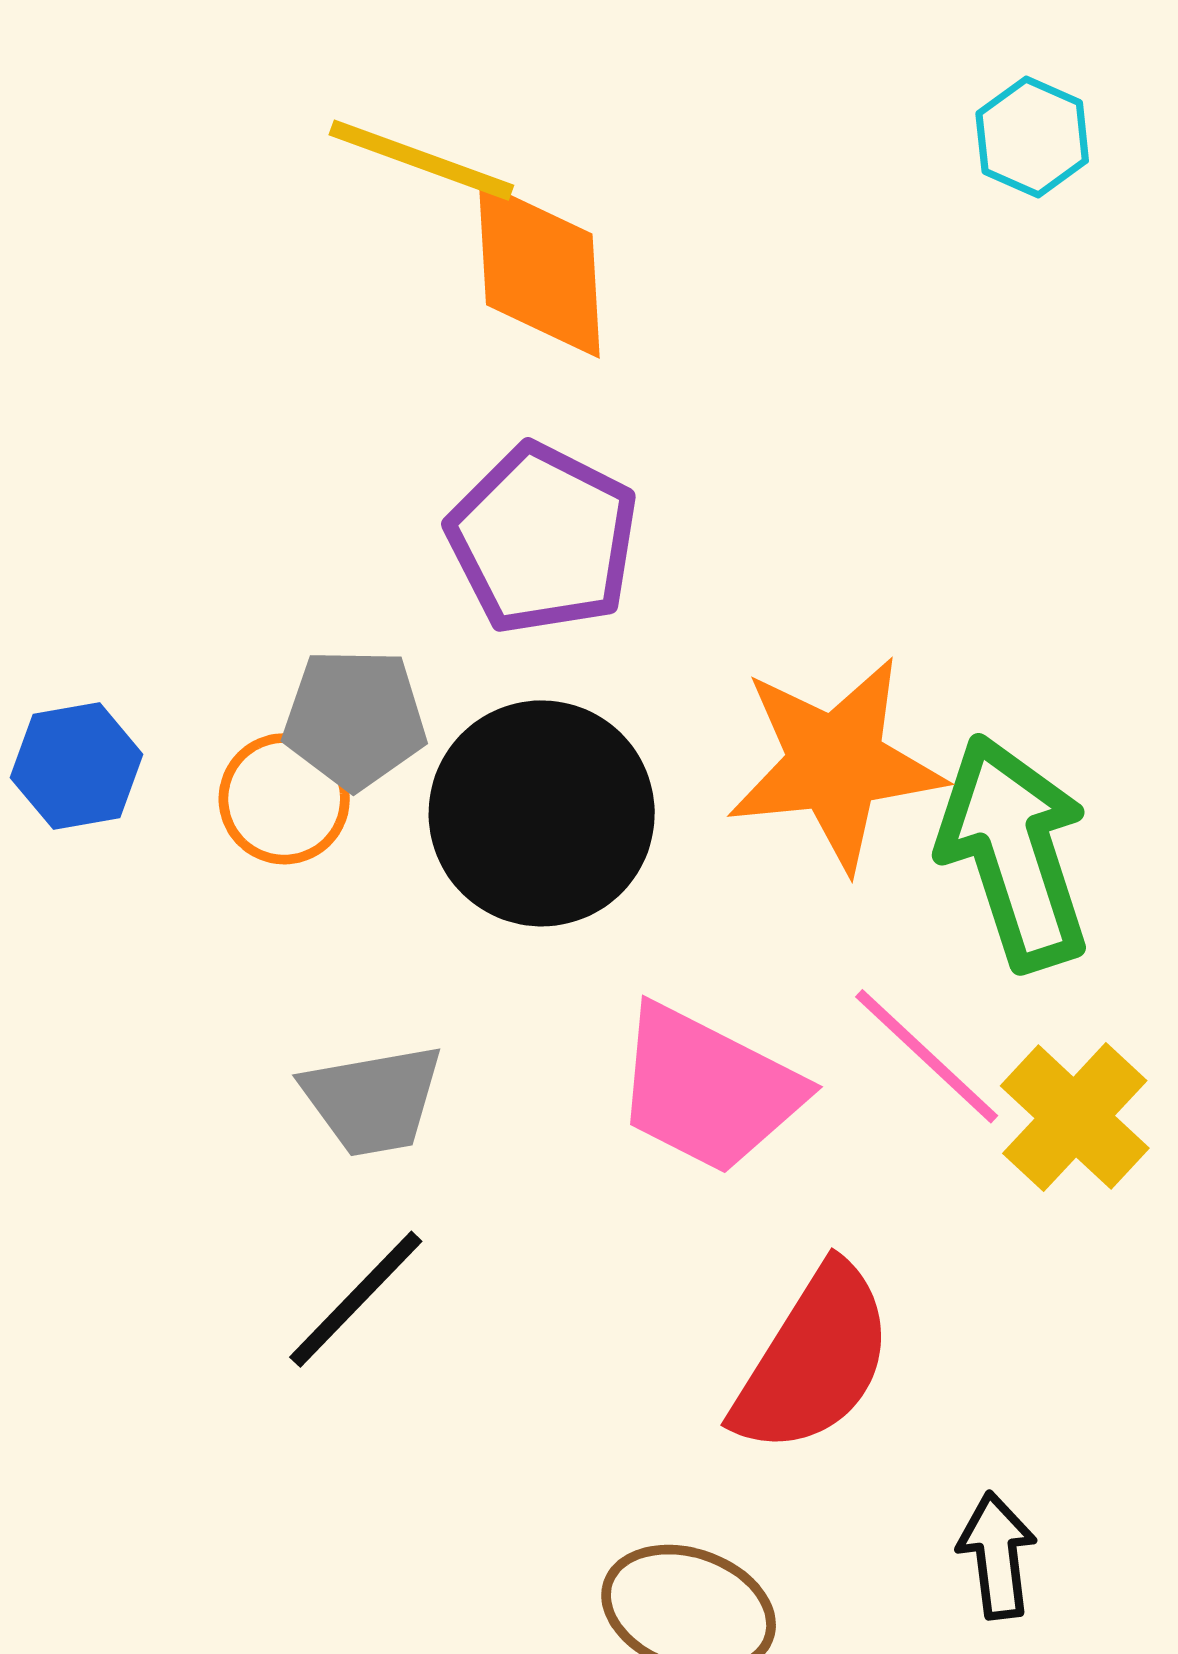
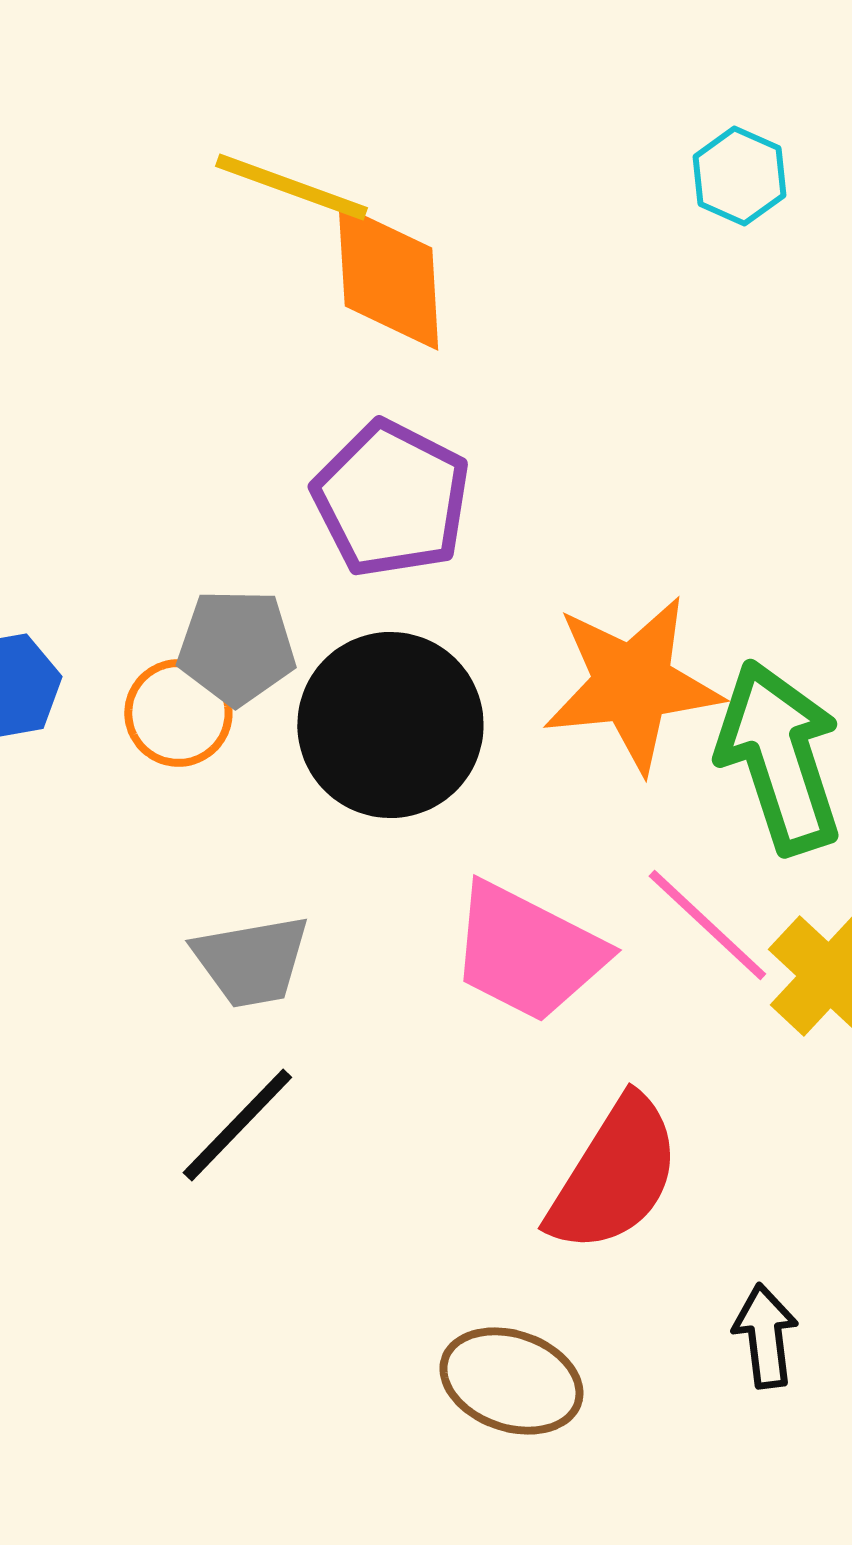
cyan hexagon: (1032, 137) -> (739, 176), moved

